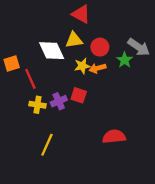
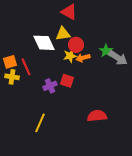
red circle: (100, 47) -> (76, 45), moved
gray arrow: (139, 47) -> (118, 58), moved
orange square: (12, 64) -> (10, 62), moved
yellow cross: (37, 105) -> (12, 77), moved

